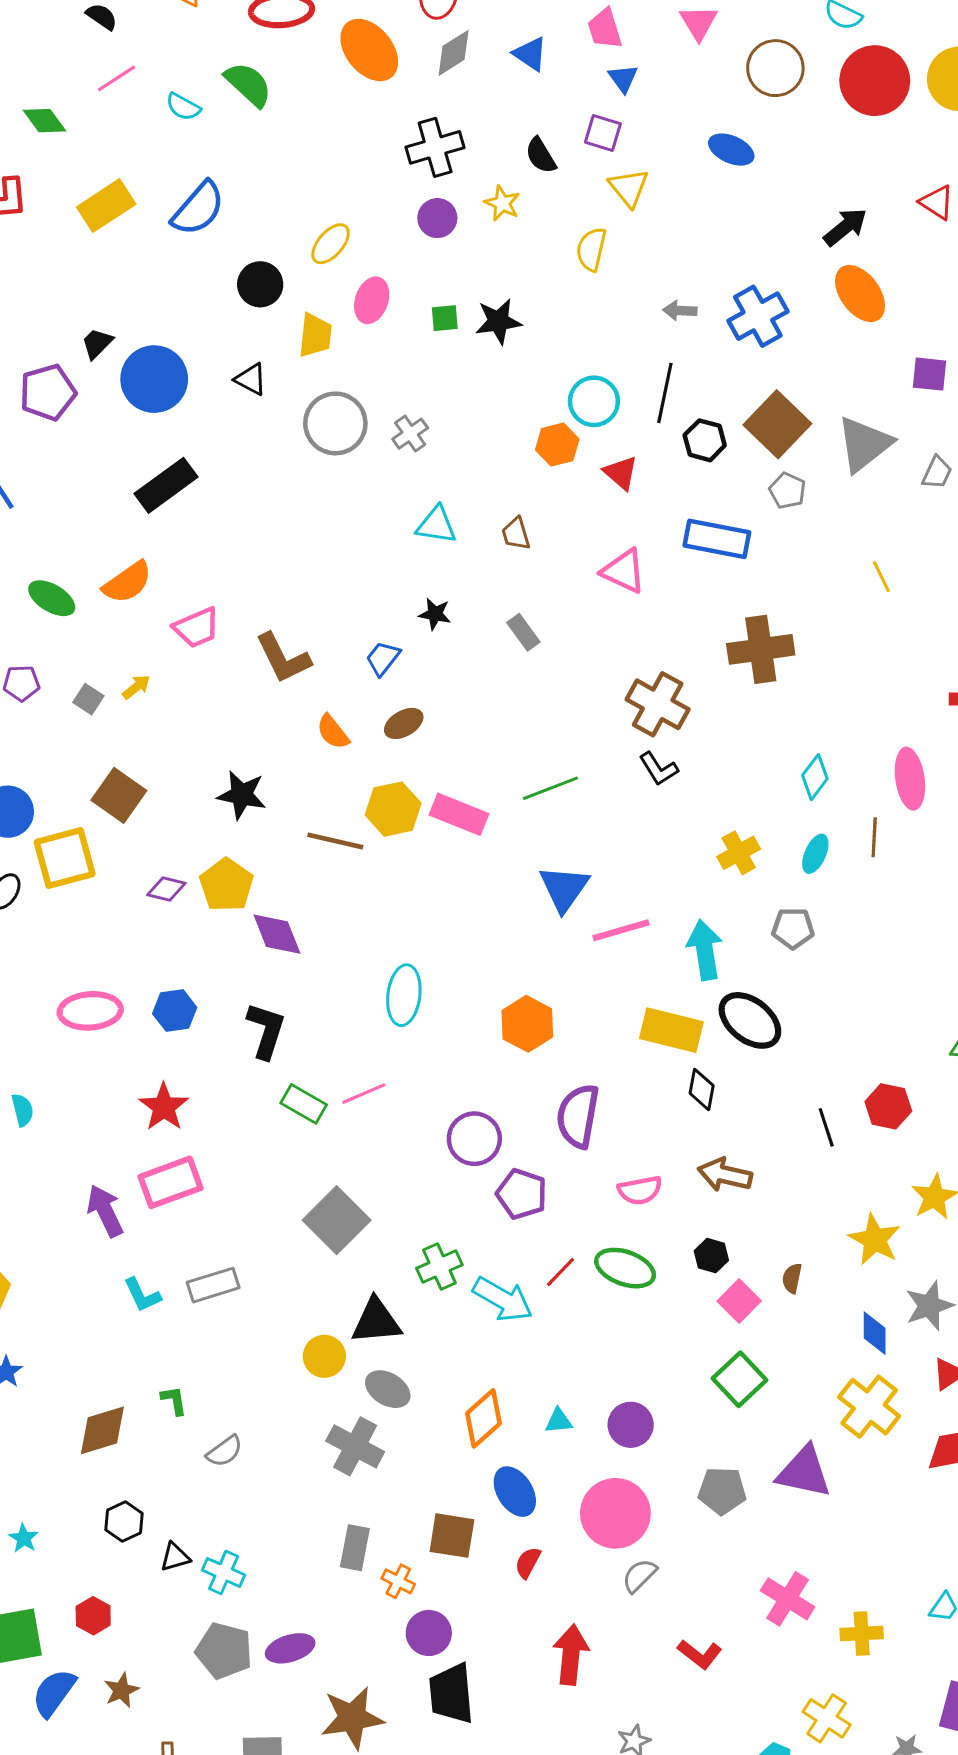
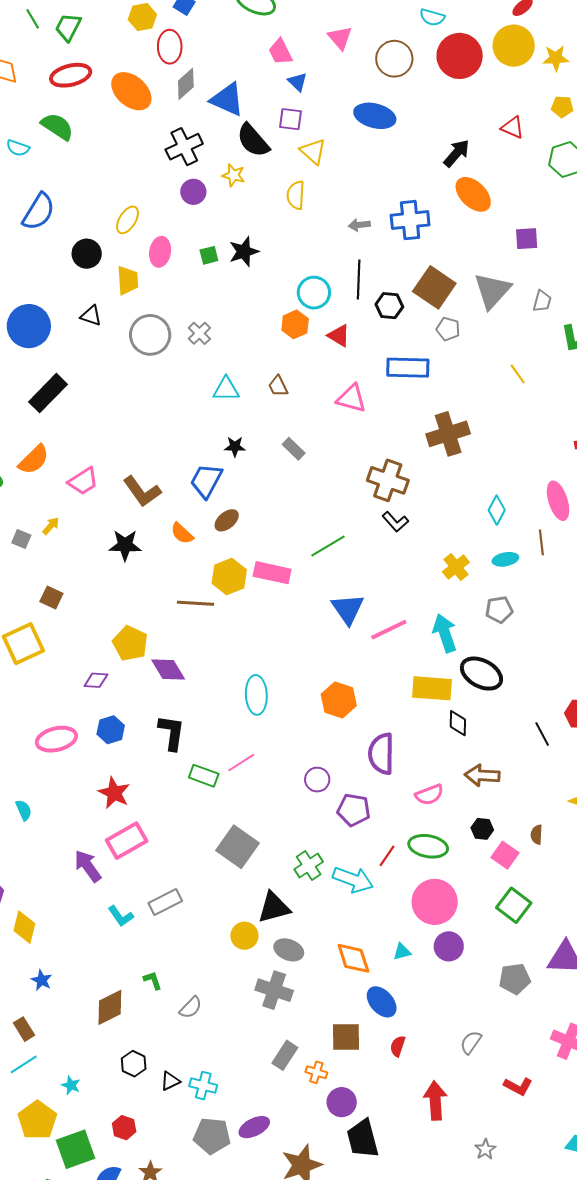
blue triangle: (530, 54) -> (227, 99), moved, size x1.5
blue ellipse: (731, 150) -> (375, 116), size x1.4
black semicircle: (541, 155) -> (253, 140), size x1.5
blue cross: (758, 316) -> (410, 220), turned 33
blue trapezoid: (383, 658) -> (206, 481), size x1.5
brown square: (119, 795) -> (51, 597), size x0.7
black star: (242, 795) -> (125, 545), moved
cyan ellipse: (815, 854) -> (505, 559), turned 65
purple diamond: (166, 889) -> (96, 680), moved
purple circle: (474, 1139) -> (317, 780), size x0.7
orange diamond: (483, 1418) -> (353, 958), turned -57
pink circle: (615, 1513) -> (435, 902), moved
gray rectangle: (355, 1548) -> (285, 1055), turned 32

